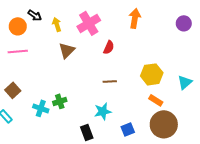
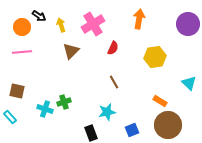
purple circle: (184, 23) -> (188, 24), size x1.5
yellow hexagon: (152, 74) -> (155, 57), moved
brown line: (110, 81) -> (114, 82), turned 64
cyan triangle: (185, 82) -> (189, 83), turned -35
brown square: (13, 90) -> (17, 91), turned -35

